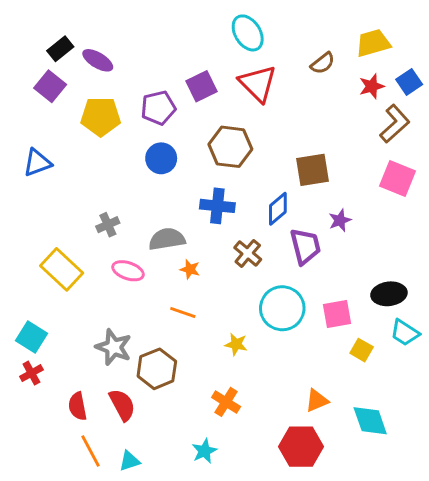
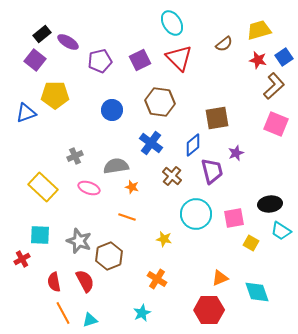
red star: (372, 86) -> (258, 60), turned 30
purple pentagon: (158, 108) -> (100, 61), moved
yellow pentagon: (101, 117) -> (55, 95), moved
blue cross: (217, 206) -> (151, 143), turned 30
cyan square: (31, 337) -> (40, 235), moved, turned -30

